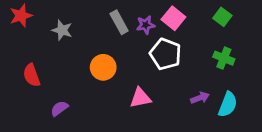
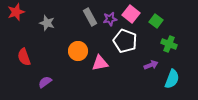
green square: (222, 17) -> (156, 21), moved
pink triangle: (140, 98) -> (100, 63), moved
purple arrow: (200, 98) -> (151, 65), moved

